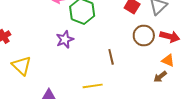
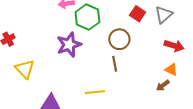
brown circle: (144, 36) -> (119, 39), moved
purple star: (65, 39) -> (69, 45), size x1.4

